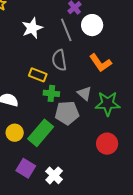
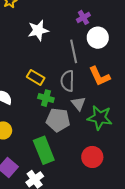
gray line: (66, 30) -> (74, 51), moved
gray semicircle: (59, 60) -> (68, 81), moved
green rectangle: (41, 133) -> (44, 150), moved, turned -72

